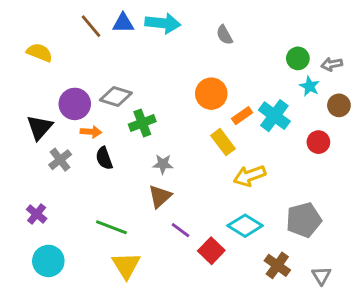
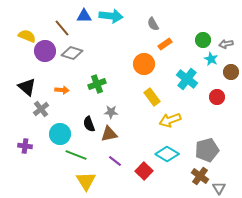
brown line: (91, 26) -> (62, 28), moved
gray diamond: (116, 97) -> (72, 53), moved
purple circle: (75, 104) -> (45, 51), moved
orange rectangle: (242, 116) -> (165, 44), moved
black triangle: (40, 127) -> (27, 87), turned -30
black semicircle: (104, 158) -> (89, 124), moved
brown triangle: (160, 196) -> (109, 134), turned 30
purple cross: (37, 214) -> (25, 146), turned -32
purple line: (180, 230) -> (115, 161), moved
cyan circle: (48, 261) -> (60, 134), moved
brown cross: (277, 265) -> (200, 176), moved

